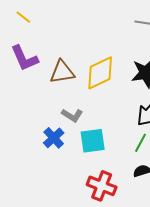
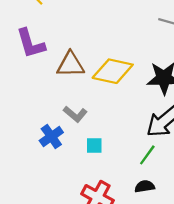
yellow diamond: (100, 73) -> (113, 71), turned 30
cyan square: (93, 141) -> (94, 146), size x0.6

